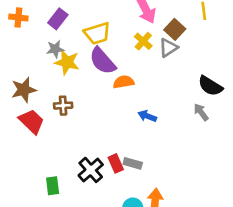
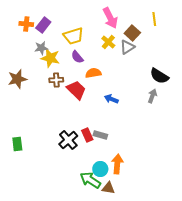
orange cross: (18, 18) -> (26, 24), moved
purple semicircle: (103, 61) -> (77, 57), size x0.6
brown cross: (63, 106) -> (56, 80), moved
gray arrow: (201, 112) -> (152, 96), turned 56
red trapezoid: (32, 121) -> (76, 90), moved
green rectangle: (53, 186) -> (17, 144), moved

